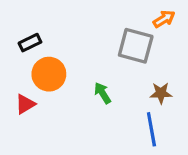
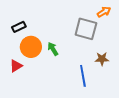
green arrow: (103, 93) -> (53, 49), moved
blue line: (151, 129) -> (83, 76), moved

